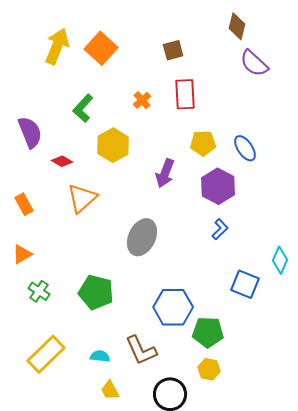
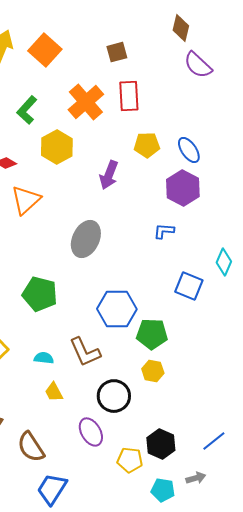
orange cross: (142, 100) -> (86, 102), size x2.0
purple hexagon: (218, 186) -> (183, 188), moved
blue L-shape: (220, 229) -> (164, 231), turned -130

